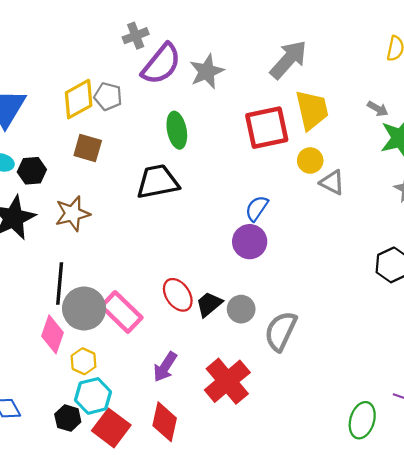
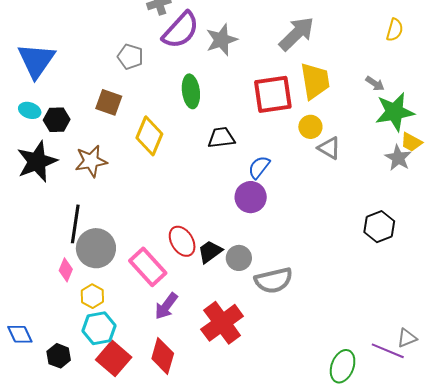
yellow diamond: (79, 99) -> (149, 136), moved, turned -42
black trapezoid: (158, 182) -> (221, 138), moved, size x0.7
pink rectangle: (122, 312) -> (148, 267), moved
gray semicircle: (281, 331) -> (274, 280), turned -132
pink diamond: (52, 334) -> (66, 270), size x0.7
black hexagon: (68, 418) -> (59, 356), moved

